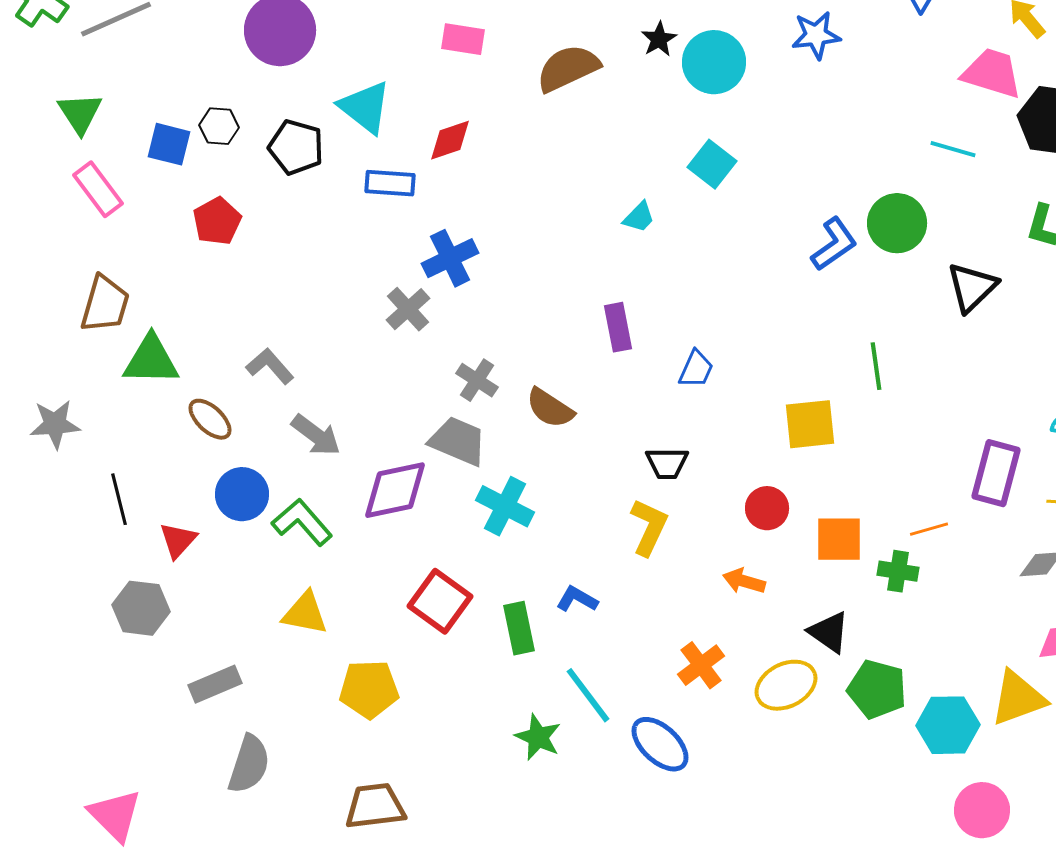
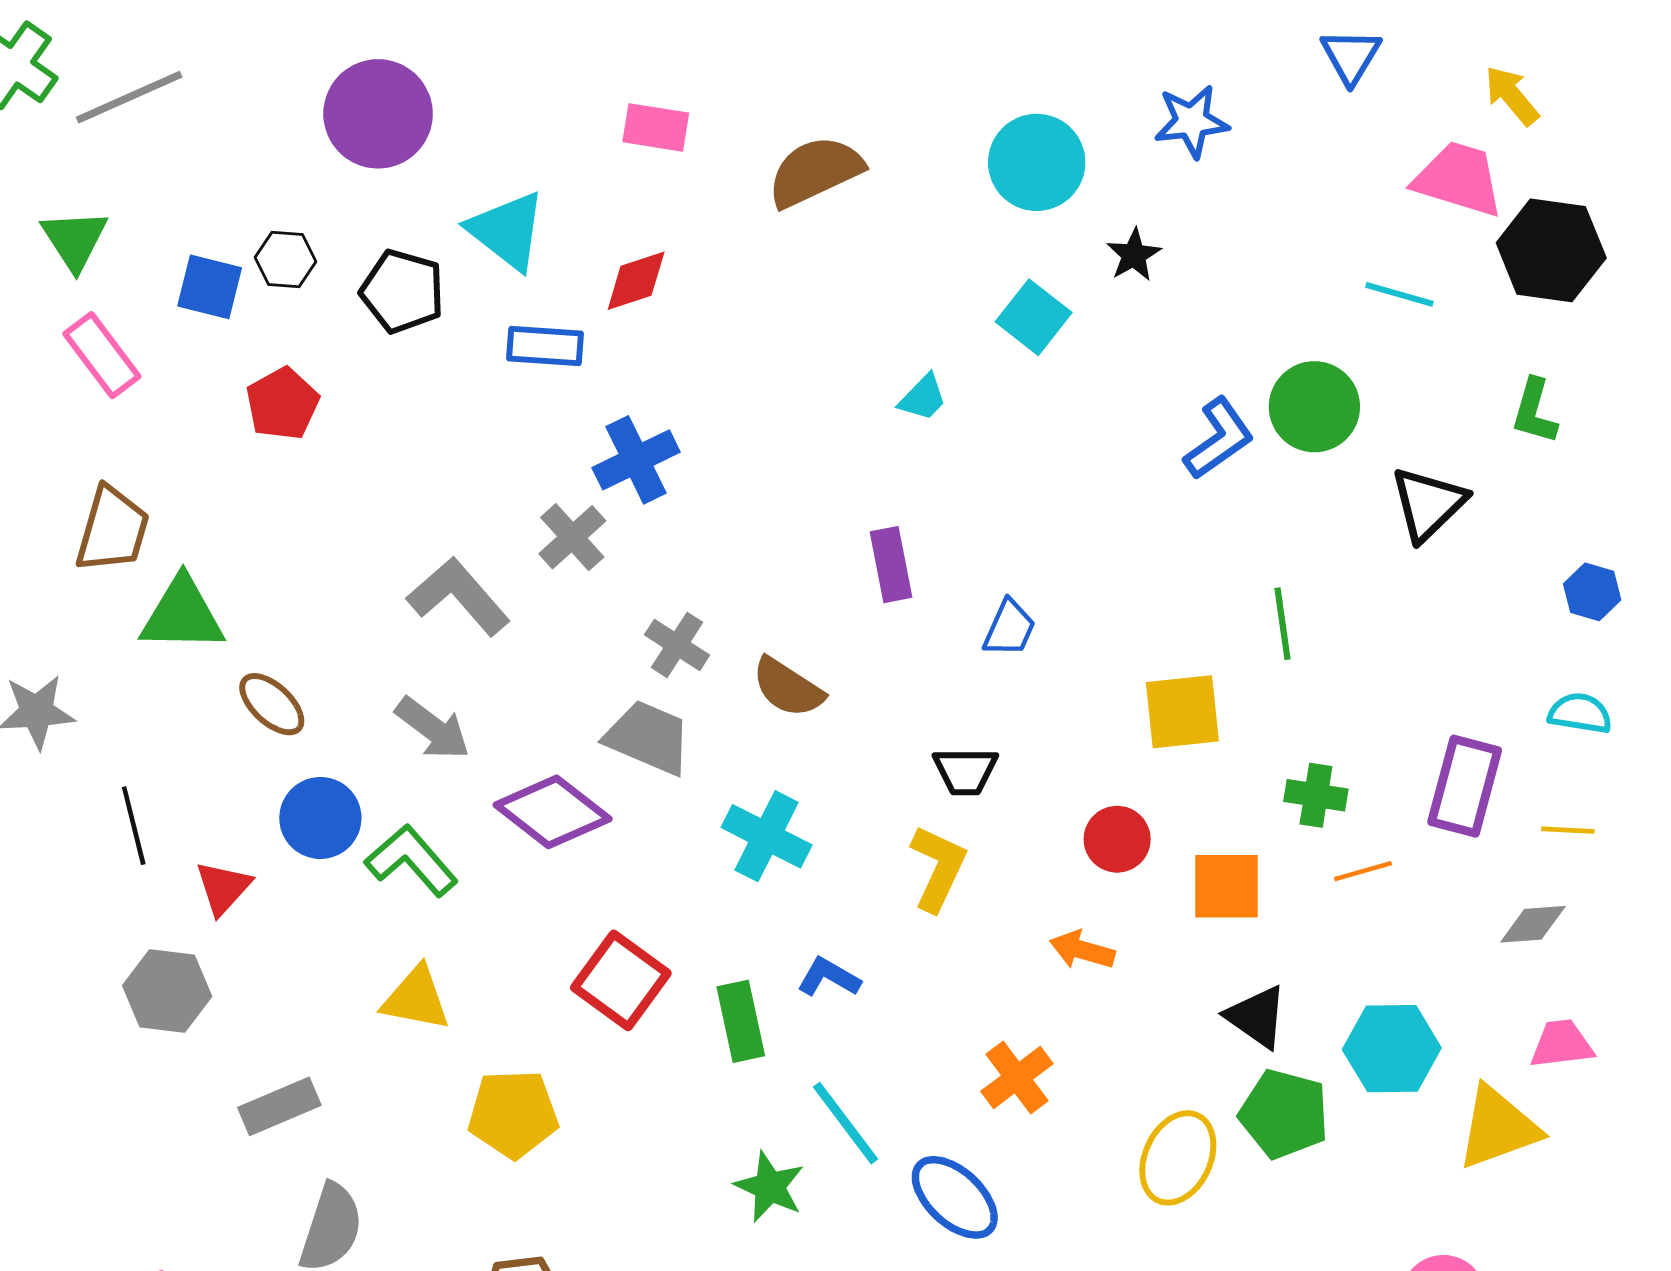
black star: (659, 39) -> (1134, 255), moved
gray L-shape: (270, 366) -> (458, 596), moved, size x1.4
purple diamond: (395, 490) -> (553, 812), turned 50
cyan cross: (505, 506) -> (767, 836), moved
green cross: (898, 571) -> (1316, 795), moved
black triangle: (829, 632) -> (1257, 1017), moved
yellow ellipse: (786, 685) -> (1178, 1158), moved, turned -38
cyan hexagon: (948, 725) -> (1392, 1049), moved

